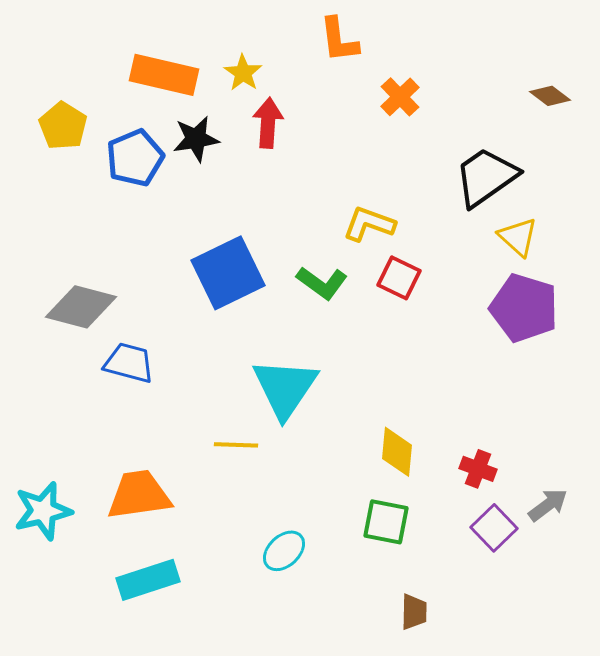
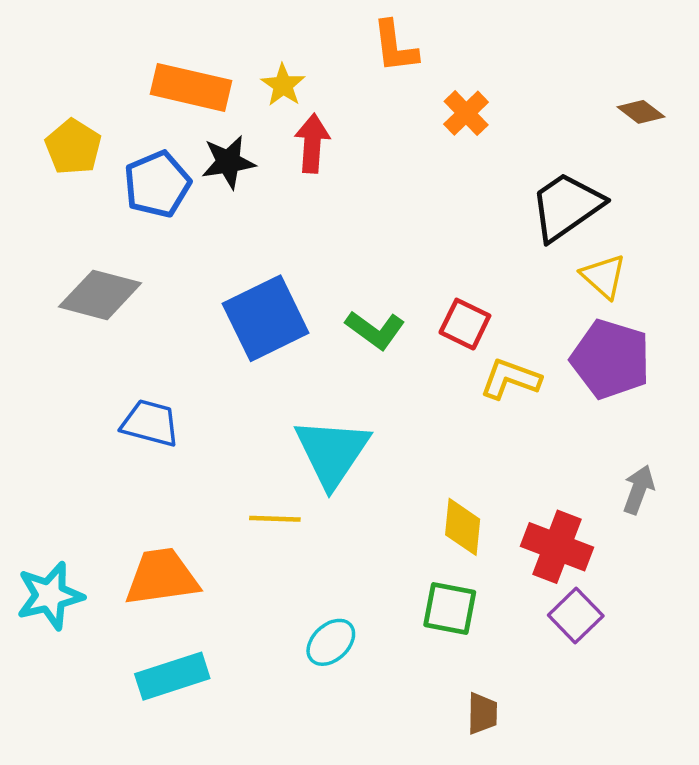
yellow L-shape: (369, 224) -> (510, 379), moved
gray diamond: (81, 307) -> (100, 295), moved
red cross: (478, 469) -> (557, 547), size x1.6
gray arrow: (548, 505) -> (639, 490), moved, turned -33

